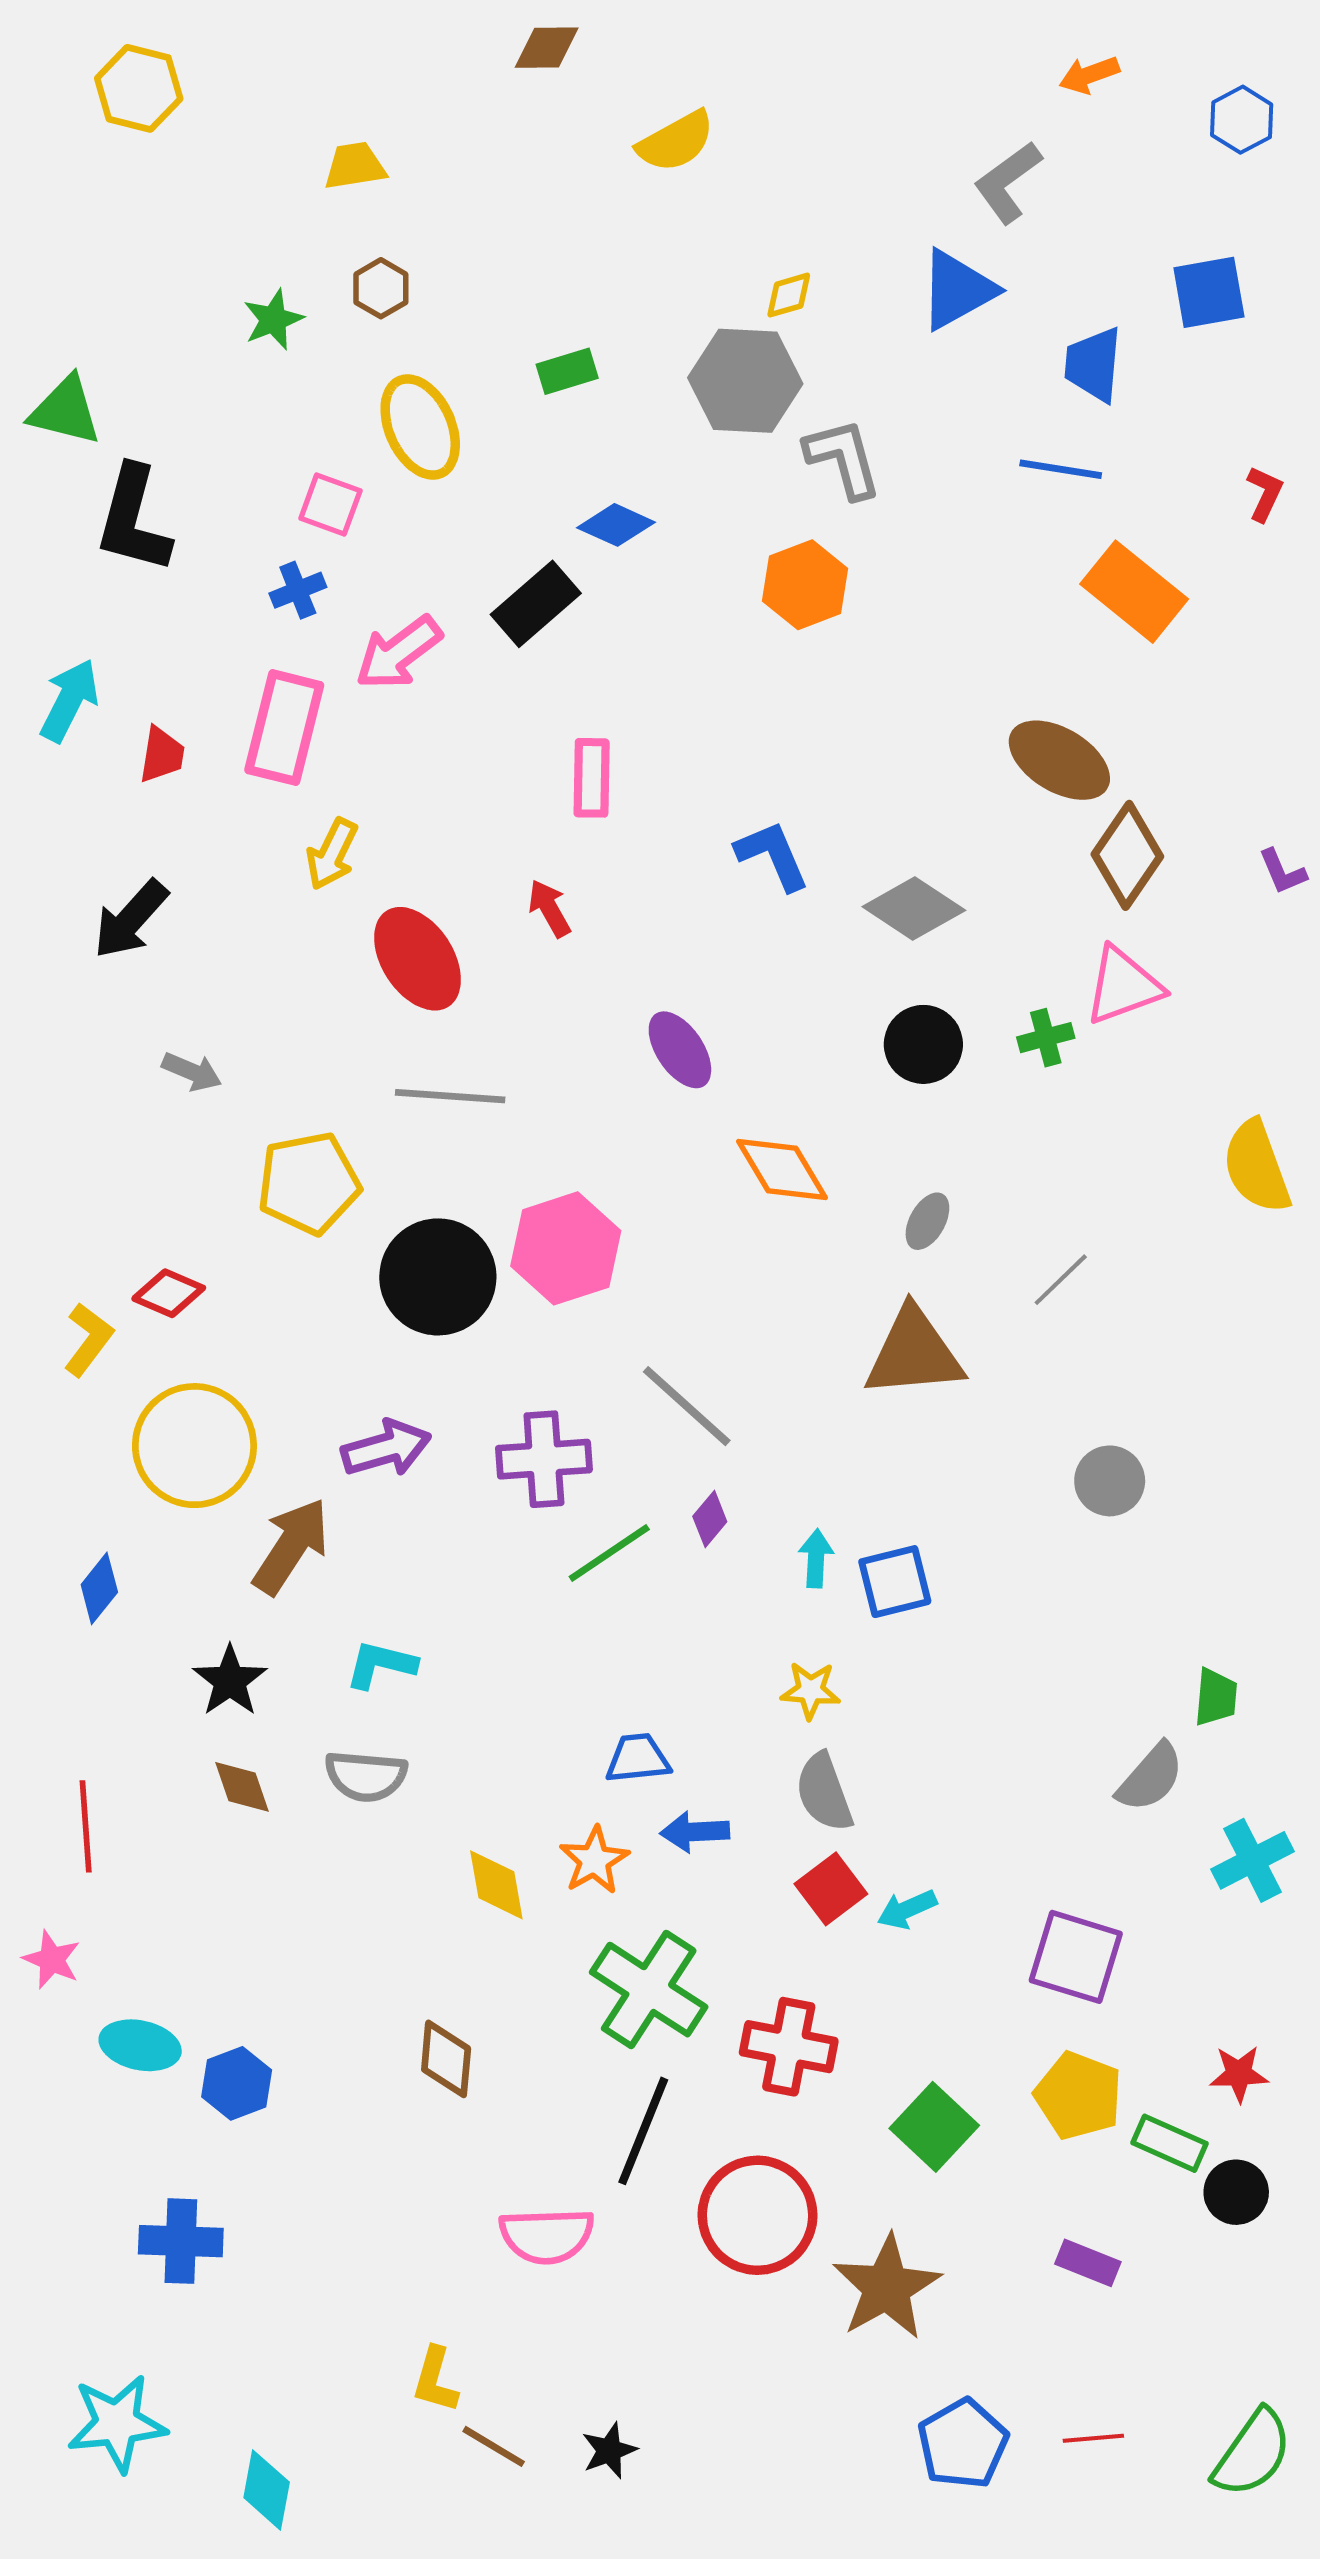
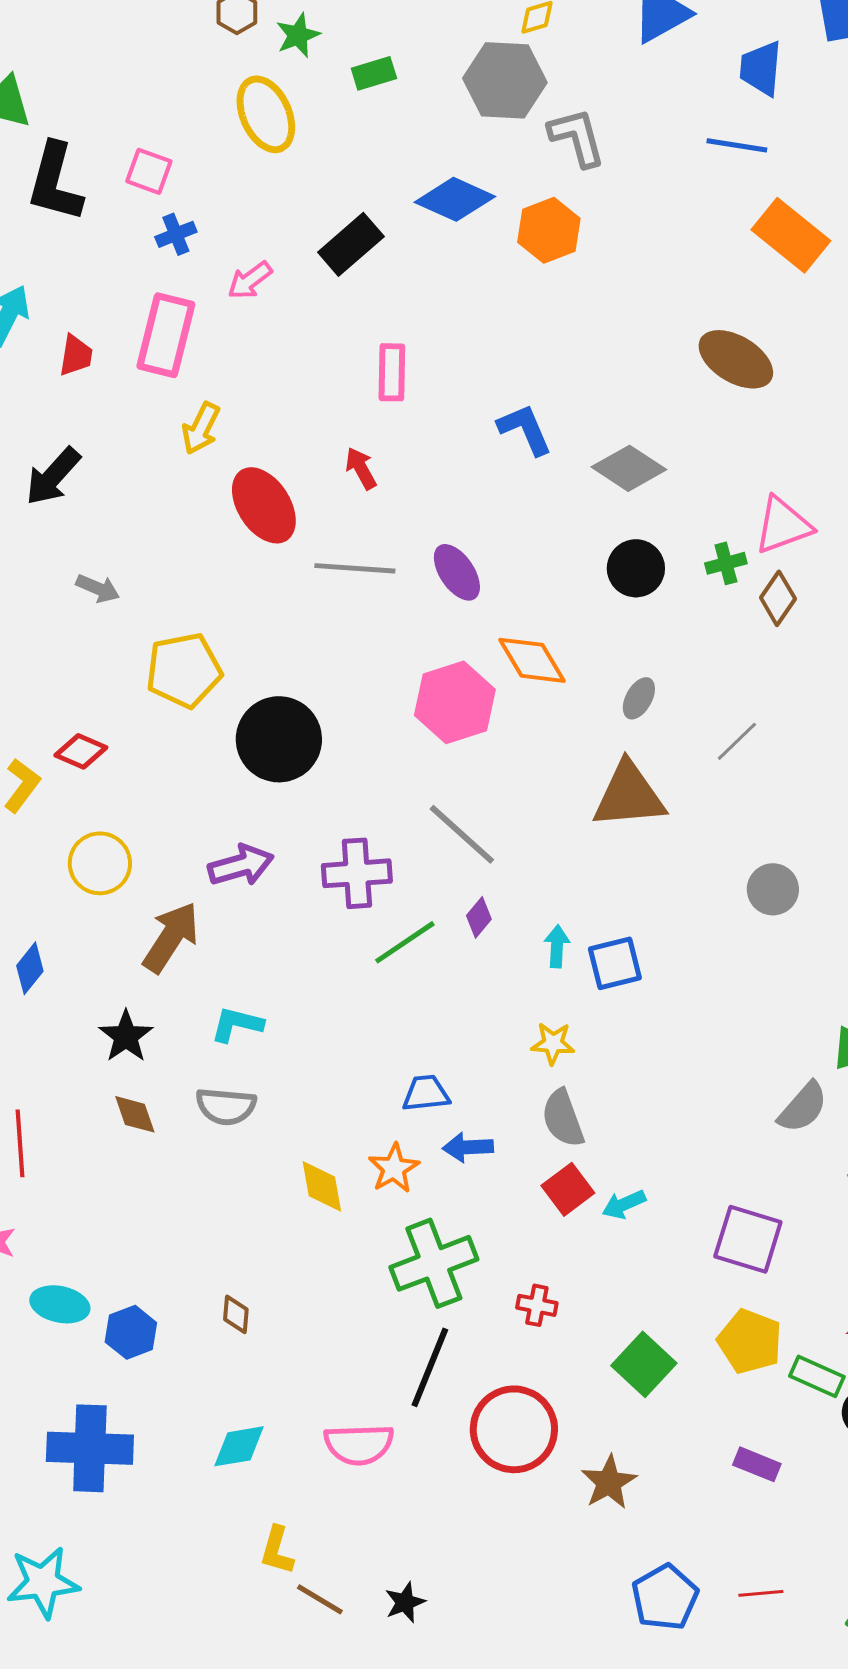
green star: (273, 320) -> (298, 35), moved
pink square: (330, 505) -> (149, 171), moved
blue diamond: (616, 525) -> (455, 199), moved, size x1.4
pink arrow: (398, 653) -> (250, 280), size x0.7
brown diamond: (1127, 855) -> (778, 598), moved, size x0.7
gray line: (450, 1096) -> (355, 568), moved
pink hexagon: (566, 1248) -> (455, 702), moved
yellow circle: (194, 1446) -> (100, 863), size x0.7
green cross: (649, 1990) -> (434, 1263), turned 36
red cross: (789, 2047) -> (537, 1305), size x0.6
brown diamond: (446, 2059) -> (236, 1314), moved, size x0.7
blue cross: (181, 2241) -> (90, 1448), size x1.4
brown star: (887, 2287) -> (609, 1482), size x0.7
cyan diamond: (267, 2490) -> (239, 1446), moved, turned 70

